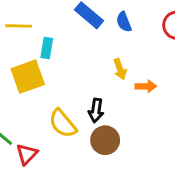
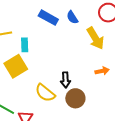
yellow arrow: (120, 69) -> (95, 38), moved, size x1.6
orange arrow: (146, 86) -> (102, 71), moved

